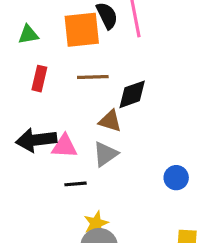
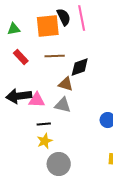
red rectangle: (39, 79) -> (21, 57), turned -56
gray triangle: (105, 154) -> (63, 105), turned 48
yellow star: (96, 223) -> (45, 141), moved

